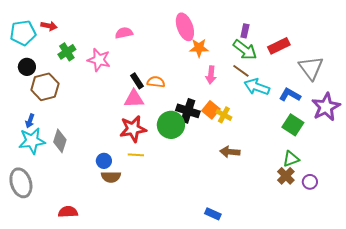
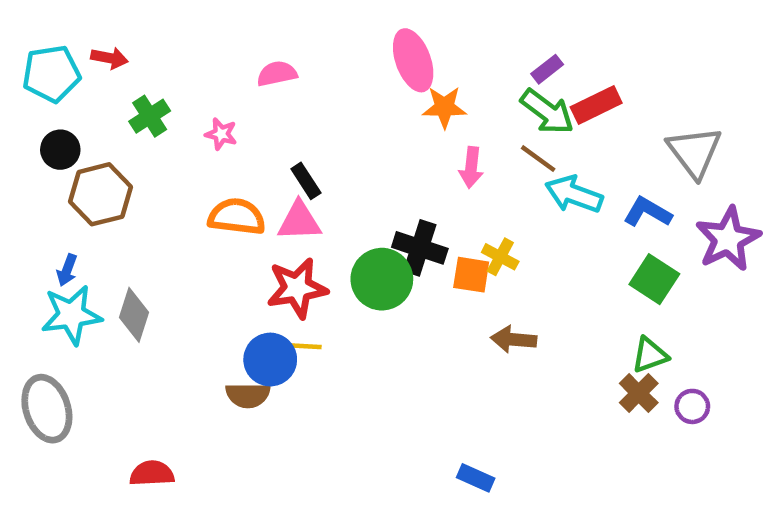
purple rectangle: (245, 31) -> (547, 69), turned 40
red rectangle: (279, 46) -> (596, 105), moved
pink star: (99, 60) -> (221, 134), size x0.6
orange semicircle: (156, 82) -> (237, 217), moved, size x1.4
orange square: (211, 110) -> (471, 275), moved, turned -30
blue circle: (104, 161) -> (270, 360), moved, size x1.5

